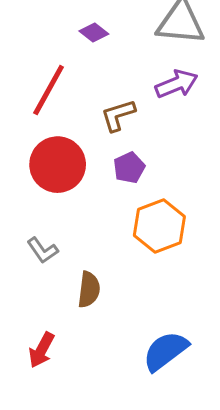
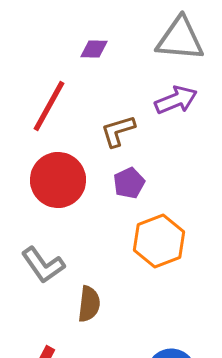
purple diamond: (94, 33) -> (94, 49), turned -36
gray L-shape: (42, 250) -> (43, 265), size x1.4

